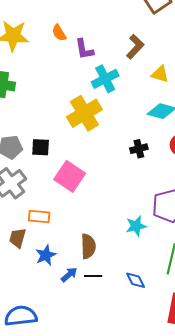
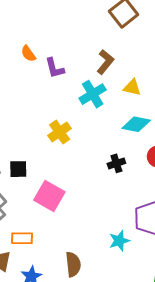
cyan cross: (105, 79) -> (93, 94), moved
yellow cross: (84, 113) -> (60, 132), size x0.7

